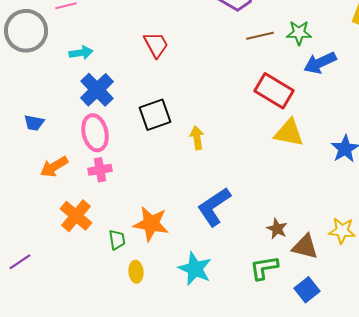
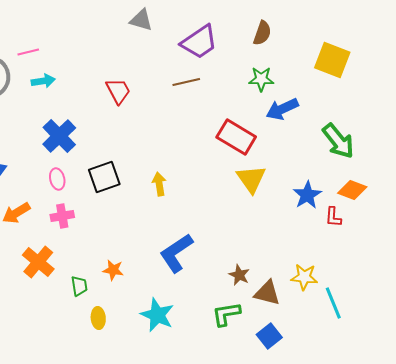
brown line: (260, 36) -> (186, 82), moved
cyan arrow: (81, 53) -> (43, 81), moved
black square: (155, 115) -> (104, 177), moved
pink ellipse: (95, 133) -> (57, 179), size x0.6
yellow triangle: (289, 133) -> (251, 179), turned 44
orange star: (151, 224) -> (113, 270), size x0.6

